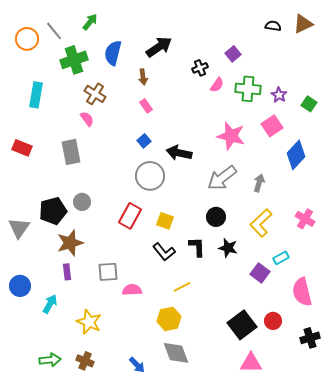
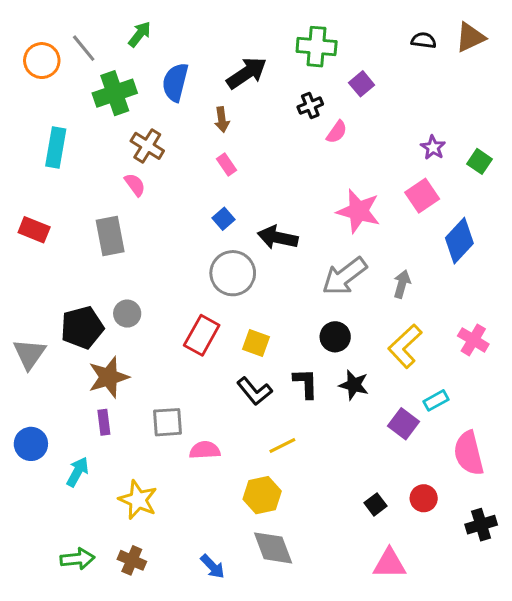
green cross: (248, 89) -> (317, 47), moved
black square: (242, 325) -> (376, 504), size x0.5

